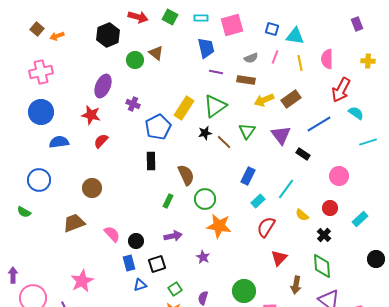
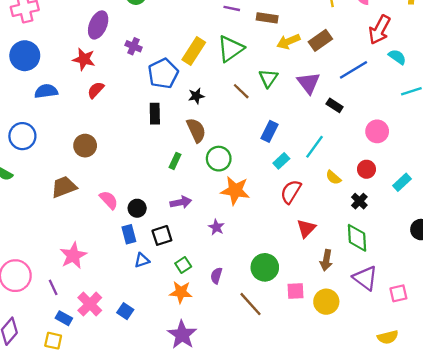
black star: (205, 133) -> (196, 96), moved

